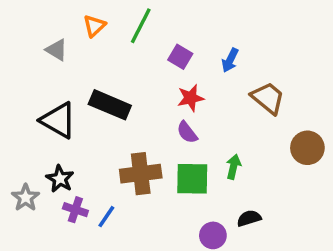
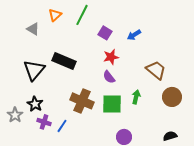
blue arrow: (230, 60) -> (134, 35), turned 32
brown trapezoid: (268, 98) -> (156, 70), moved
black triangle: (58, 120) -> (34, 70), turned 40
brown circle: (307, 148) -> (172, 97), moved
brown cross: (141, 174) -> (82, 101), turned 30
black semicircle: (249, 218) -> (170, 136), moved

